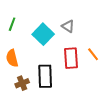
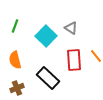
black rectangle: (45, 76) -> (48, 78), turned -45
brown cross: (22, 83) -> (17, 88), moved

